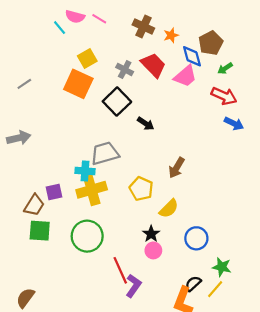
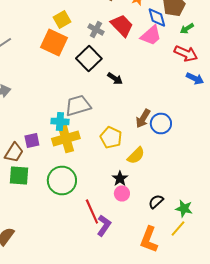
blue circle: (196, 238) -> (161, 124), moved
black semicircle: (193, 284) -> (156, 202), moved

